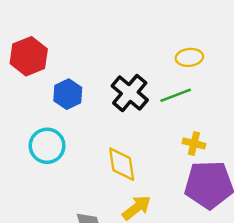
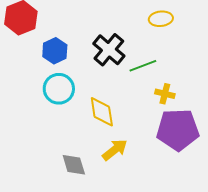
green line: (176, 95) -> (143, 66), moved
cyan circle: (47, 146) -> (59, 89), moved

